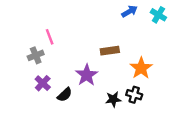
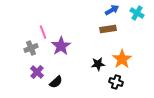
brown rectangle: (110, 51) -> (108, 29), moved
purple star: (87, 75) -> (61, 46), moved
black star: (113, 99) -> (98, 64), moved

